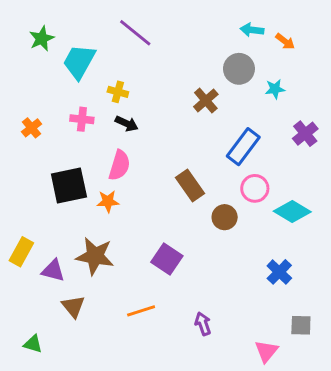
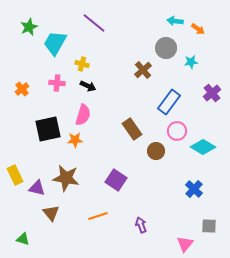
yellow rectangle: (21, 252) -> (15, 175), turned -54

